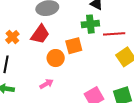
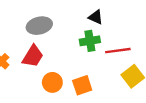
orange square: (74, 46) -> (82, 85), moved

